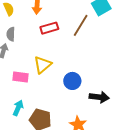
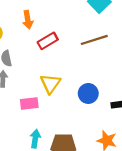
brown line: (81, 25) -> (94, 40), moved, turned 55

